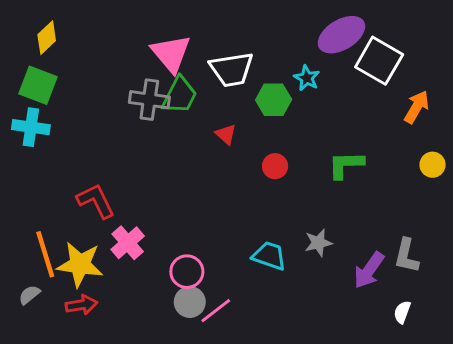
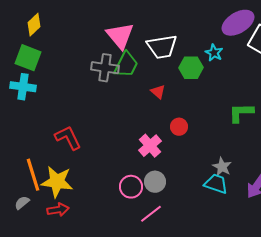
red circle: (275, 166) -> (179, 127), moved
pink cross: (128, 243) -> (150, 146), moved
gray star: (318, 243) -> (222, 167), turned -30
cyan trapezoid: (269, 256) -> (216, 184), moved
gray circle: (190, 302) -> (155, 182), moved

